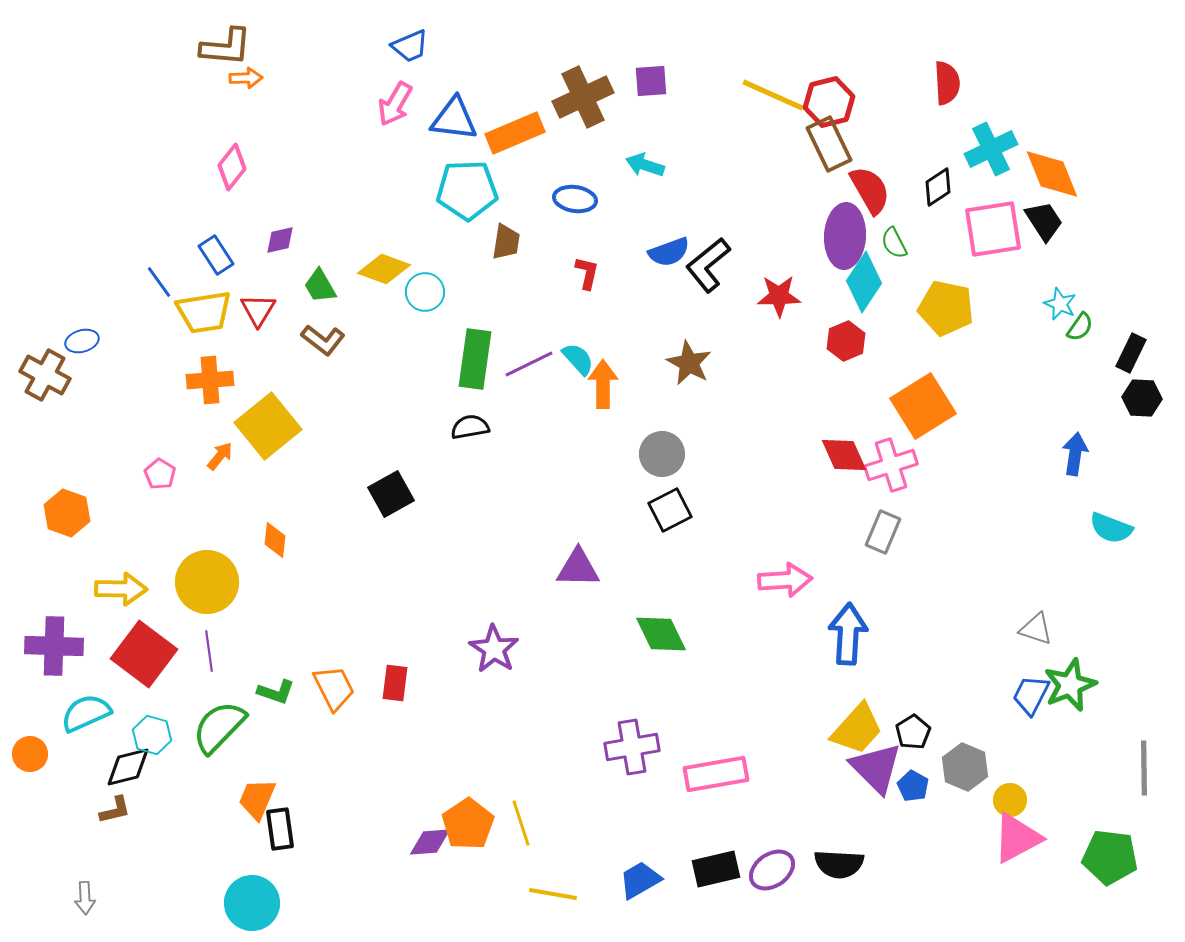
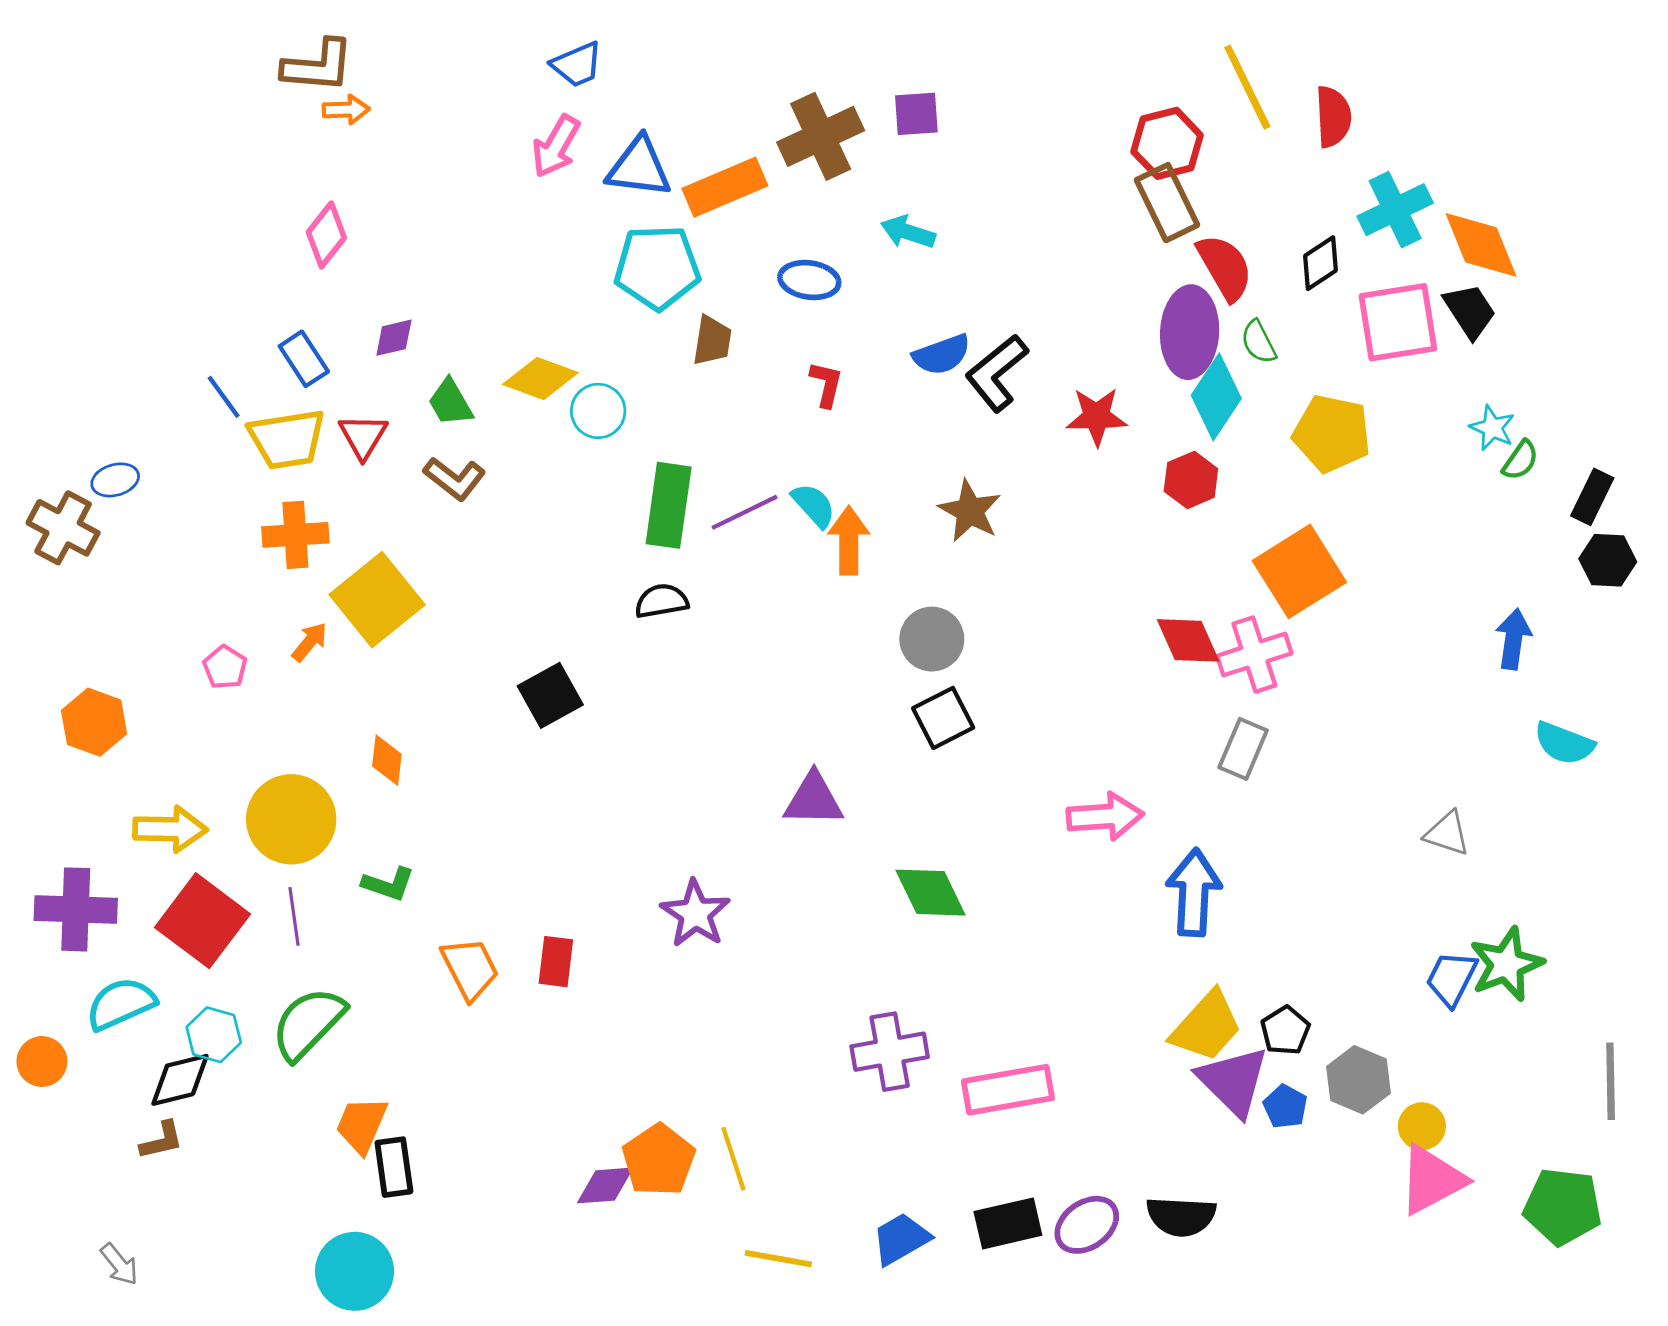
yellow line: (773, 95) -> (1247, 87), moved, turned 40
gray triangle: (1036, 629) -> (1447, 833), moved
green L-shape: (276, 692) -> (388, 884), moved
gray arrow: (85, 898) -> (119, 1264), turned -36

